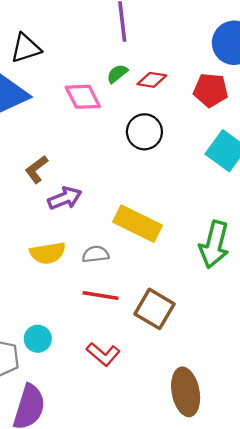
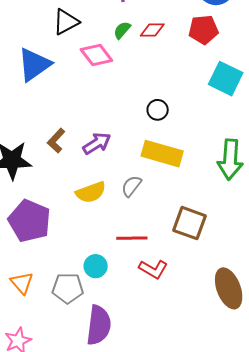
black triangle: (26, 48) -> (66, 22), moved
black circle: (144, 132) -> (158, 110), moved, size x0.7
brown L-shape: (36, 169) -> (56, 141), moved
gray semicircle: (96, 254) -> (131, 186), turned -35
red line: (101, 296) -> (132, 238), moved

